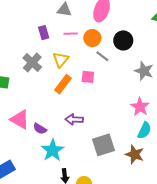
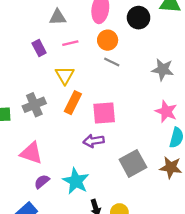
orange circle: (92, 38) -> (108, 40), moved
black circle: (123, 40) -> (139, 18), moved
gray cross: (32, 62) -> (34, 105), moved, turned 36
pink square: (88, 77) -> (104, 113), moved, size x1.5
purple semicircle: (40, 129) -> (42, 181), moved, turned 120

